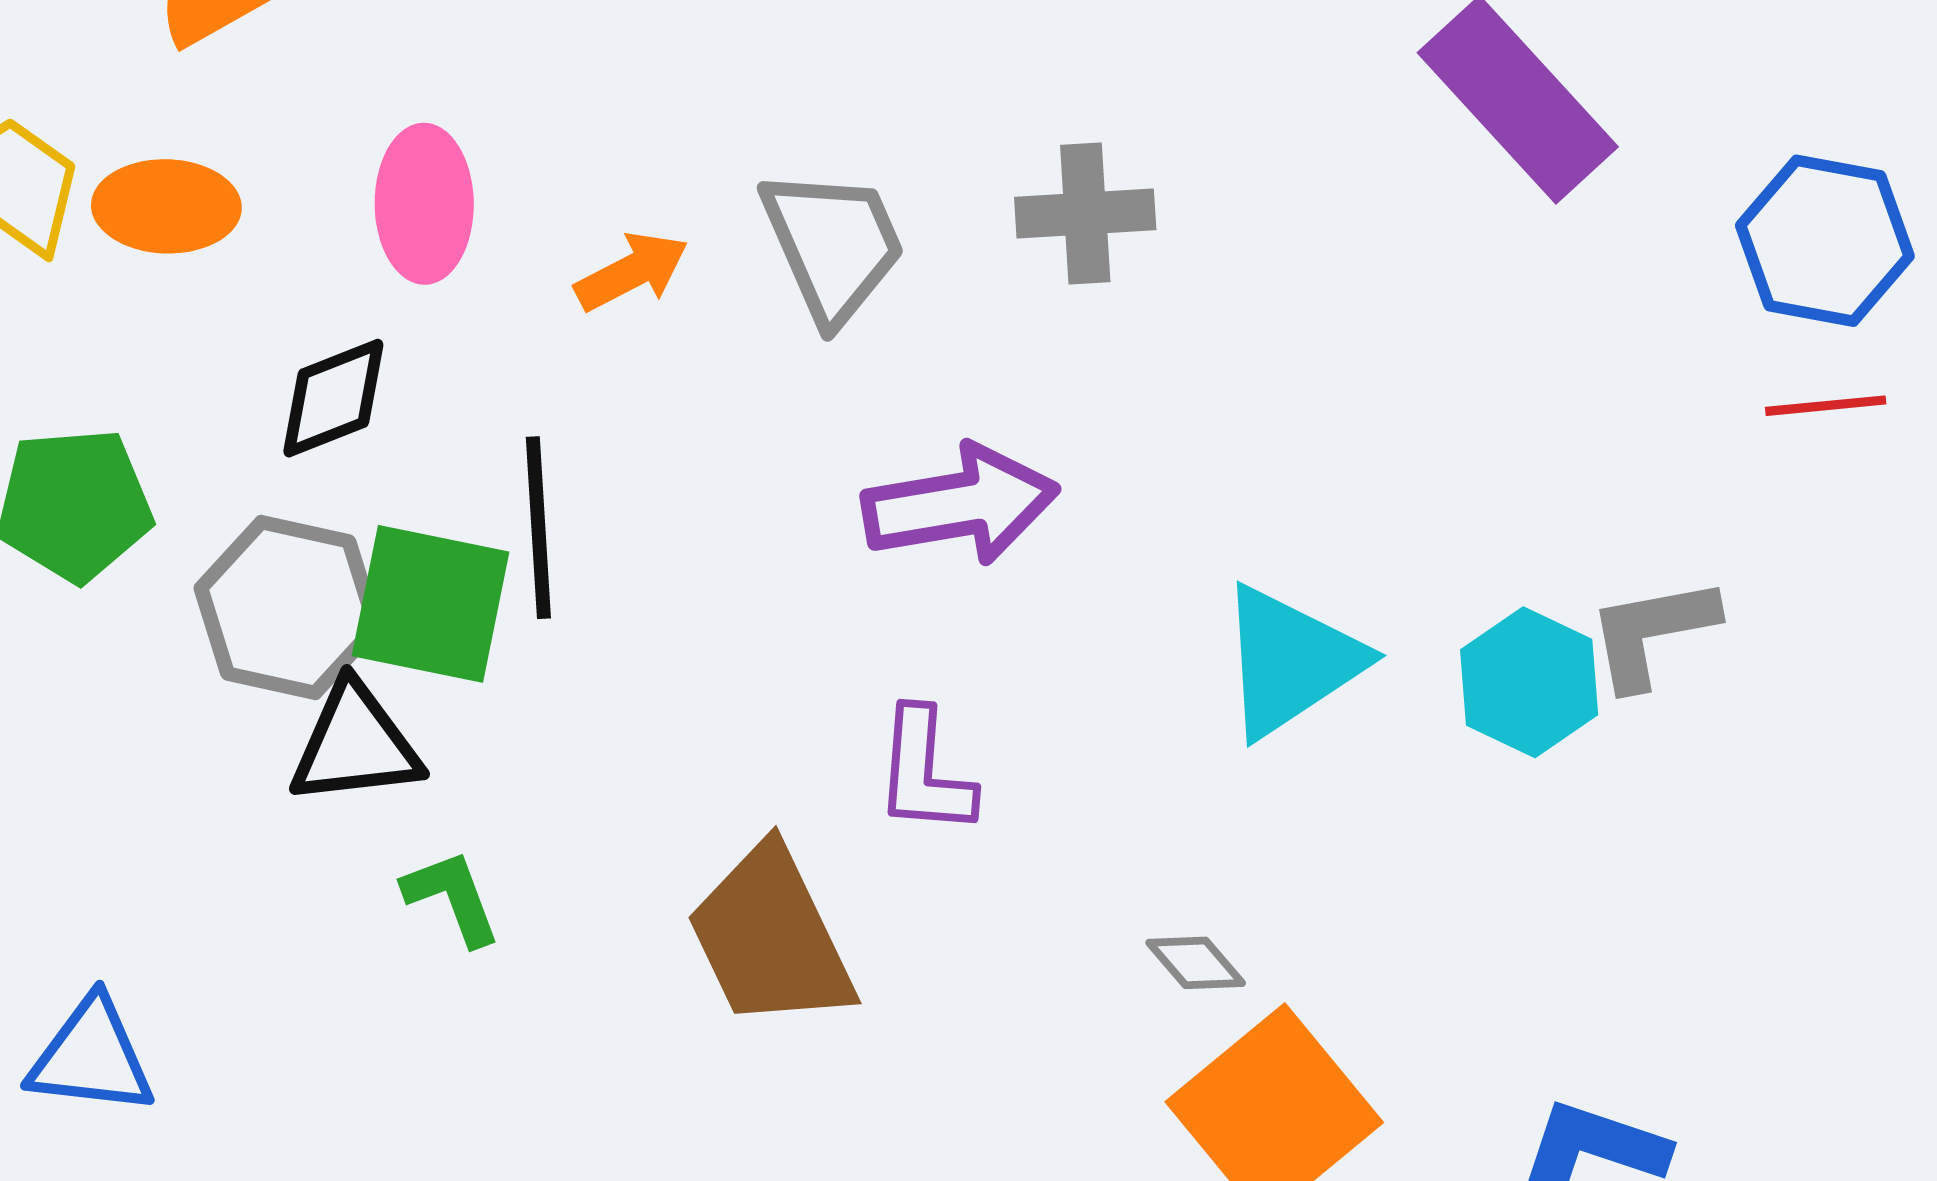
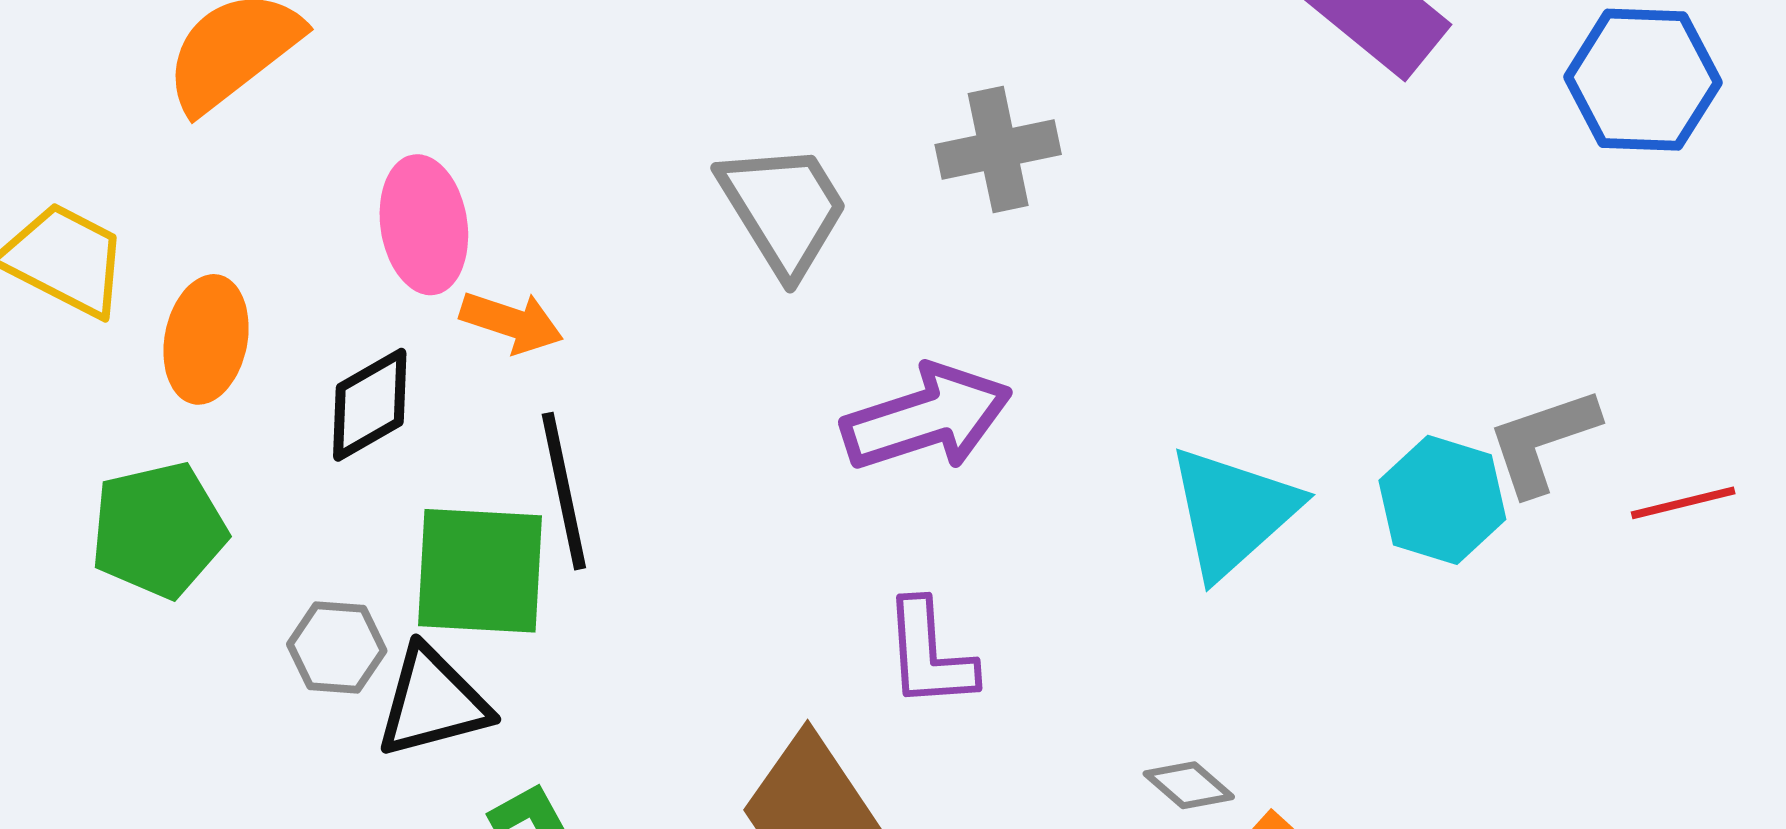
orange ellipse: (166, 206) -> (206, 339), moved, turned -72
orange arrow: (632, 272) -> (512, 322), moved, turned 54
red line: (1826, 406) -> (1683, 503), moved
gray hexagon: (288, 608) -> (337, 647), moved, size x0.6

